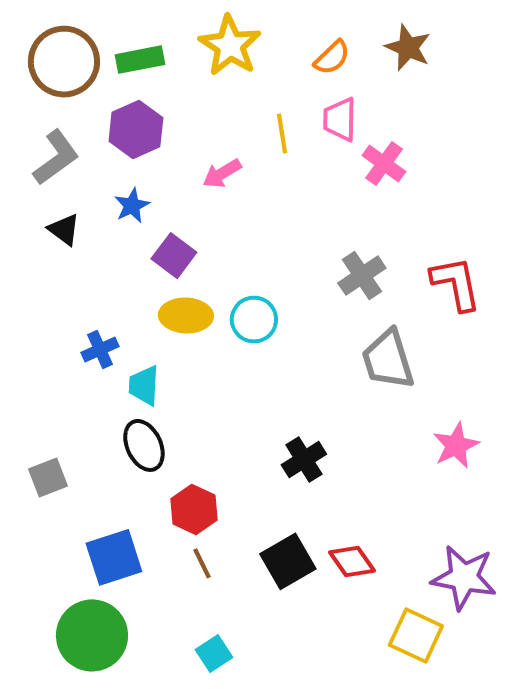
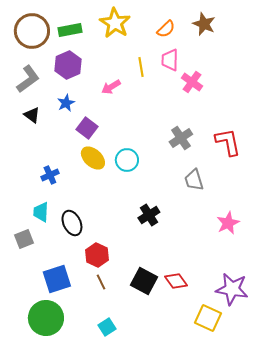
yellow ellipse: (186, 316) -> (93, 158), turned 40
gray trapezoid: (388, 359) -> (194, 180), size x0.7
cyan trapezoid: (144, 385) -> (41, 212), moved
black cross: (304, 459) -> (149, 215), moved
black square: (288, 561) -> (144, 281), turned -32

